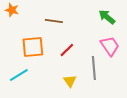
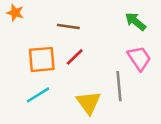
red line: (67, 50) -> (75, 57), moved
cyan line: (19, 75) -> (38, 95), moved
yellow triangle: (70, 81) -> (89, 102), size x1.5

